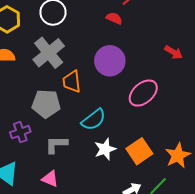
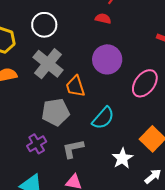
white star: (105, 149) -> (122, 158), moved

